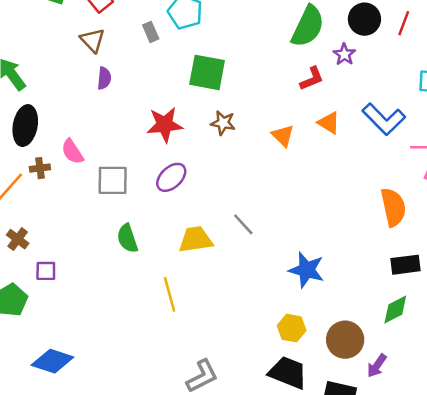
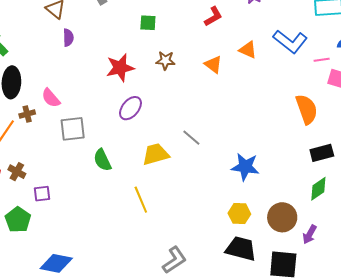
green square: (207, 72) -> (148, 23), size x0.6
red L-shape: (312, 79) -> (213, 16), moved
gray square: (113, 180) -> (73, 129), moved

